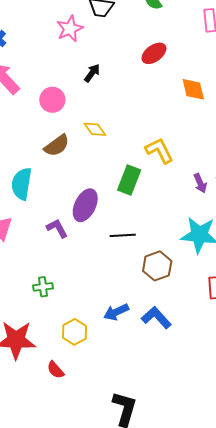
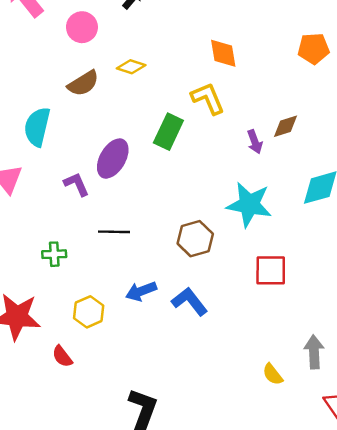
orange diamond: (193, 89) -> (223, 53), moved
yellow diamond: (95, 129) -> (131, 67), turned -40
black line: (123, 235) -> (114, 232), moved

